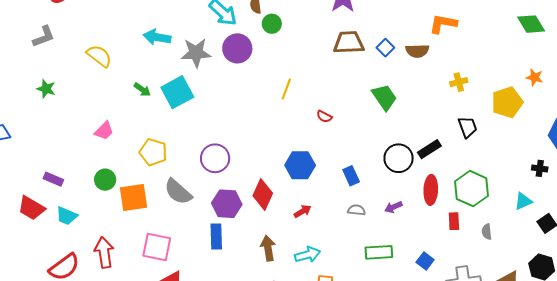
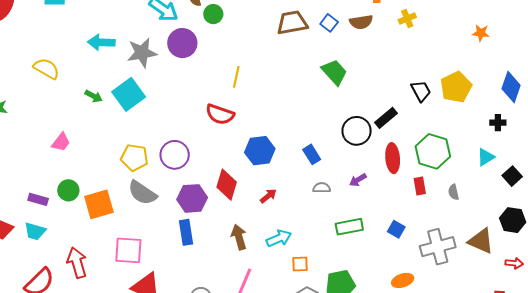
yellow cross: (459, 82) -> (407, 18), moved
yellow pentagon: (507, 102) -> (456, 87), moved
red semicircle: (324, 117) -> (220, 114), moved, size x1.8
yellow pentagon: (153, 152) -> (135, 158), moved
purple rectangle: (53, 179) -> (38, 199), moved

